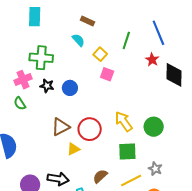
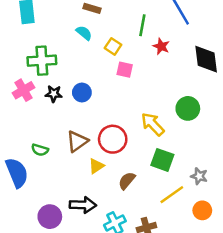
red star: (152, 60) -> (161, 46), moved
green semicircle: (20, 104) -> (40, 150), moved, turned -32
green circle: (154, 127) -> (188, 108), moved
green square: (127, 151) -> (162, 160), turned 30
brown semicircle: (100, 176) -> (127, 181), moved

